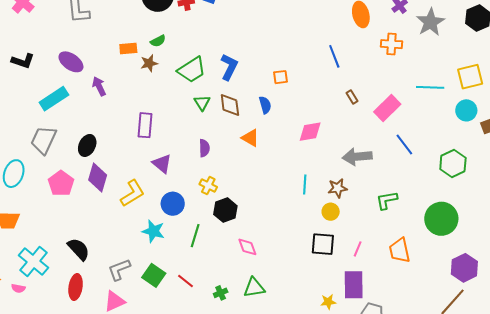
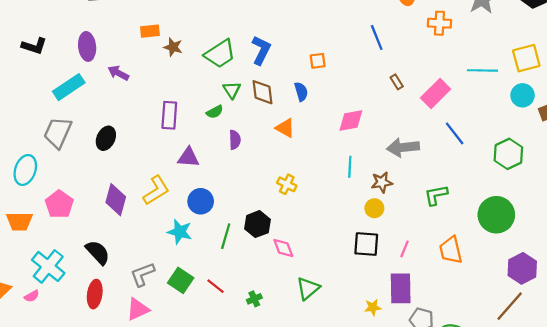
green semicircle: (158, 41) -> (215, 112), moved
purple ellipse: (71, 62) -> (87, 46), turned 50
brown star: (149, 63) -> (173, 47), turned 30
purple arrow: (99, 86) -> (118, 73), turned -36
purple triangle: (162, 164) -> (188, 157), turned -35
purple diamond: (98, 177) -> (116, 200), moved
pink pentagon: (61, 183) -> (59, 204), moved
cyan line: (305, 184) -> (350, 167), moved
yellow cross: (208, 186) -> (287, 184), moved
black hexagon: (225, 210) -> (257, 224), moved
pink semicircle: (18, 288) -> (32, 296), turned -40
green triangle: (254, 288) -> (308, 288), moved, turned -30

